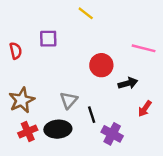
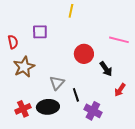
yellow line: (86, 13) -> (71, 11), turned 64
black arrow: (128, 83) -> (106, 69), turned 70
brown star: (22, 100) -> (24, 67), moved

